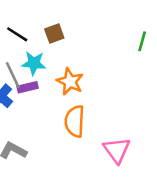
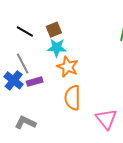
cyan star: (34, 63) -> (57, 48), moved
purple rectangle: (28, 87) -> (35, 82), moved

